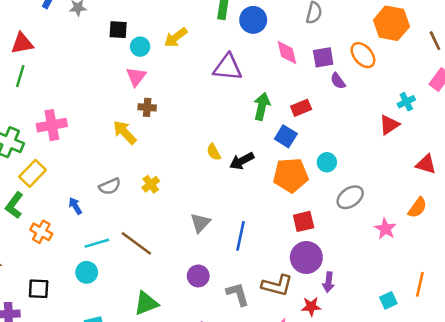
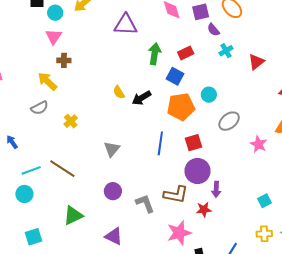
cyan cross: (406, 102) -> (226, 51), moved
gray semicircle: (110, 186) -> (40, 108), moved
blue line: (241, 236) -> (160, 143), moved

